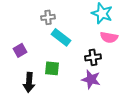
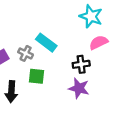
gray cross: (48, 17) -> (26, 53), moved, turned 32
pink semicircle: (109, 37) -> (99, 43), turned 144

